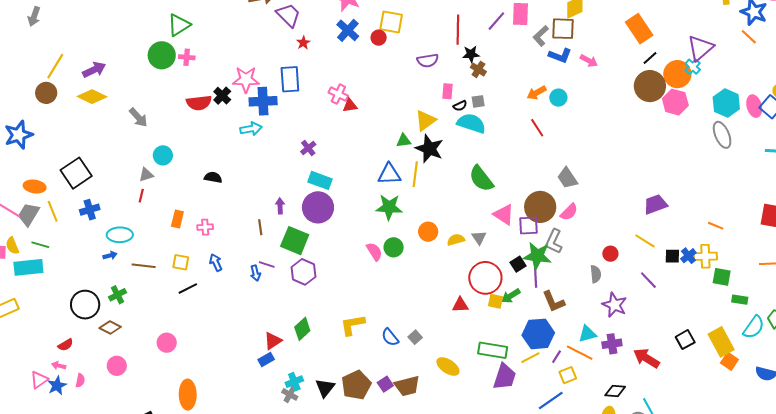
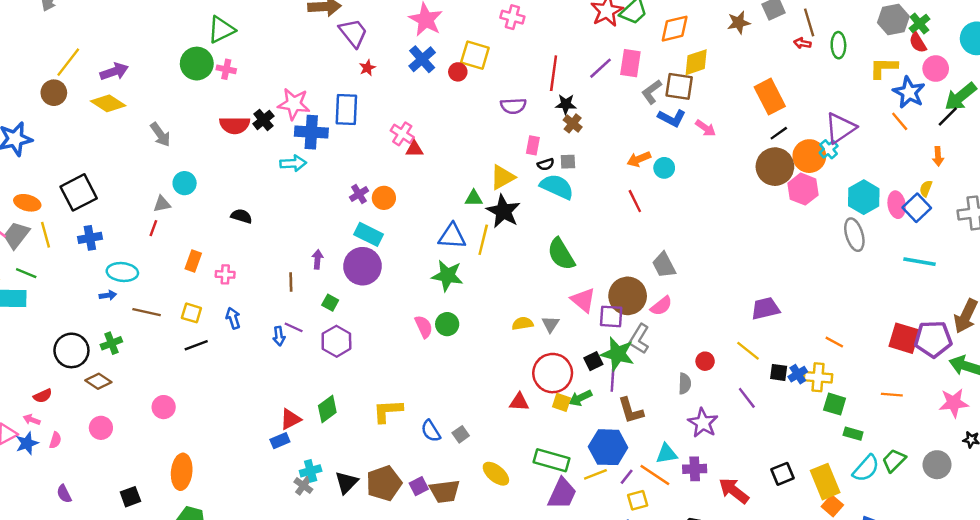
orange circle: (428, 232) -> (384, 198), moved
green square: (295, 241) -> (330, 303), size x0.5

